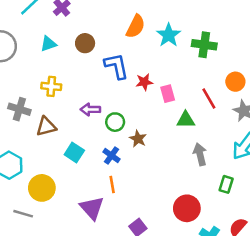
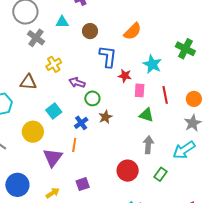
cyan star: (169, 35) -> (152, 64), moved, turned -30
green cross: (204, 45) -> (185, 49), moved
yellow cross: (51, 86) -> (54, 64), moved, turned 35
red line: (209, 98) -> (165, 95), moved
gray cross: (19, 109) -> (36, 38), moved
brown triangle: (46, 126) -> (28, 82), moved
yellow circle: (42, 188) -> (33, 132), moved
red circle: (187, 208) -> (128, 171), moved

